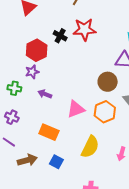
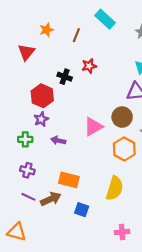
red star: (84, 29) -> (89, 66), size x0.6
pink triangle: (76, 109) -> (93, 127), moved
brown arrow: (27, 160) -> (51, 199), moved

